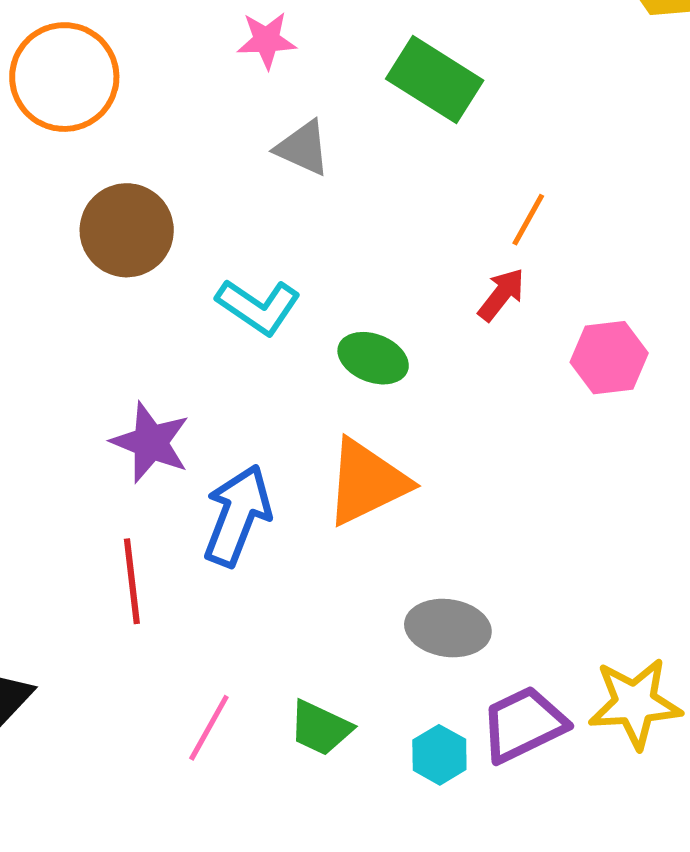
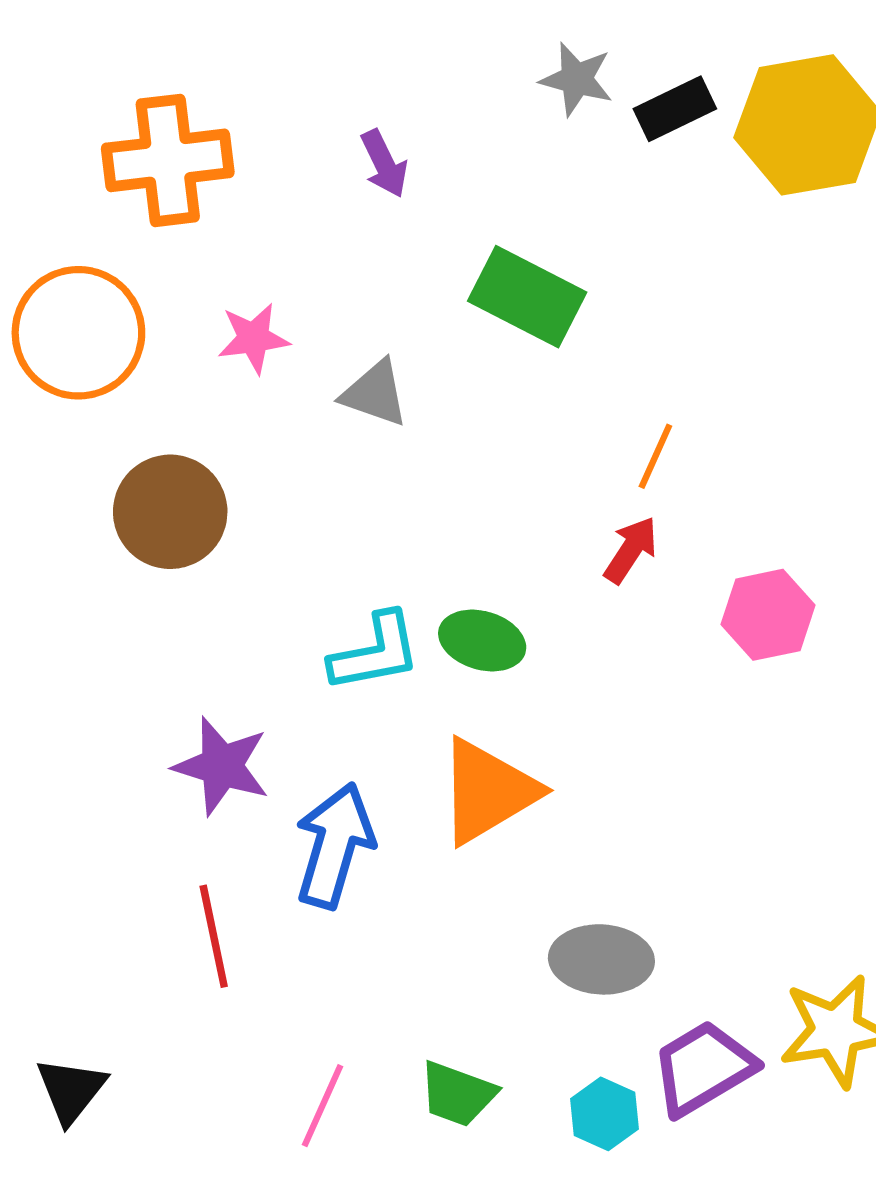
pink star: (266, 40) -> (253, 338), moved
cyan L-shape: (258, 307) -> (375, 652), moved, turned -40

